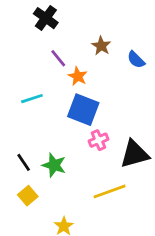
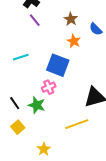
purple line: (58, 58) -> (35, 20), moved
orange star: (78, 76) -> (74, 41), moved
pink cross: (99, 140) -> (49, 87), moved

